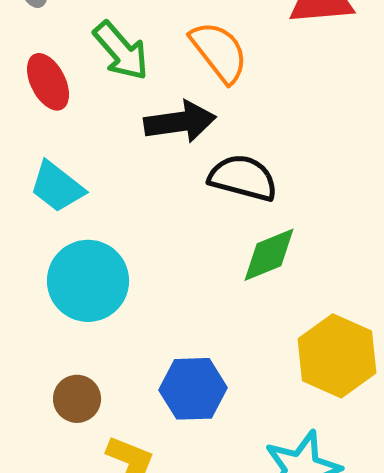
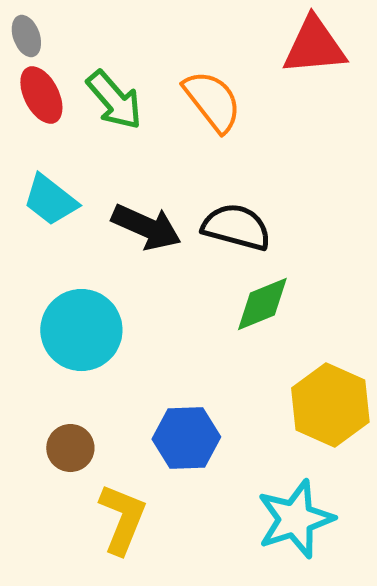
red ellipse: (48, 82) -> (41, 95), moved
black arrow: (180, 122) -> (146, 227), moved, turned 32
cyan trapezoid: (57, 187) -> (50, 200), moved

